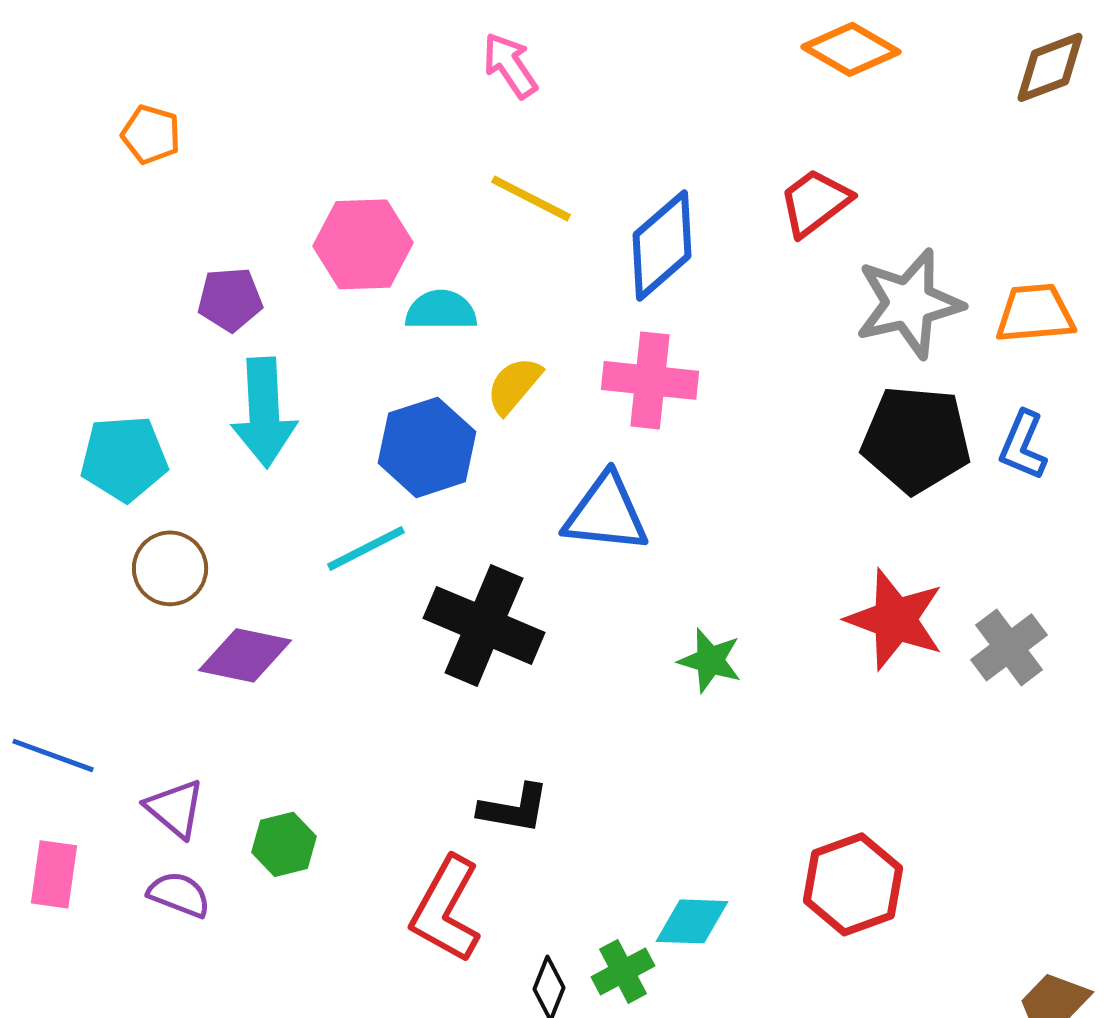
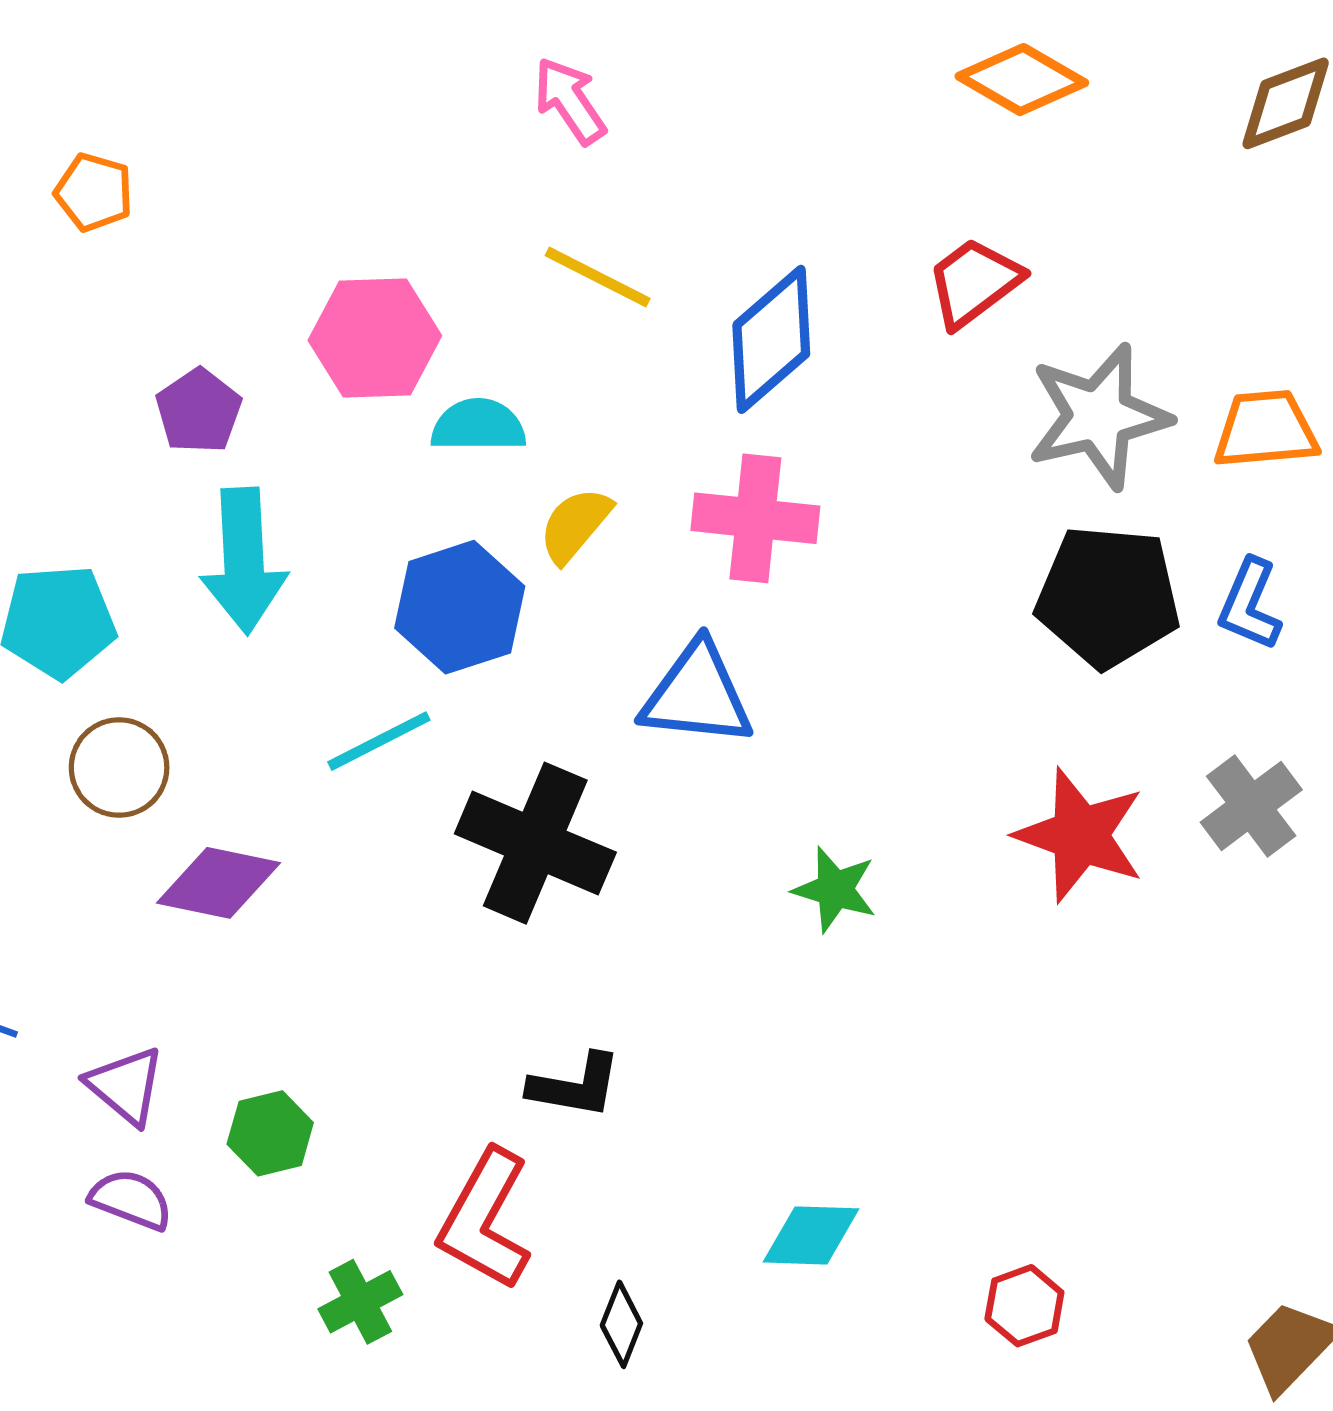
purple pentagon: (230, 299) -> (199, 411), turned -30
gray cross: (1009, 647) -> (1251, 806), moved
red hexagon: (853, 884) -> (1024, 1306), moved, size x0.6
green cross: (623, 971) -> (360, 1302), moved

